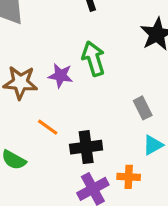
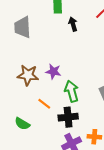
green arrow: (93, 59) -> (72, 91), moved

